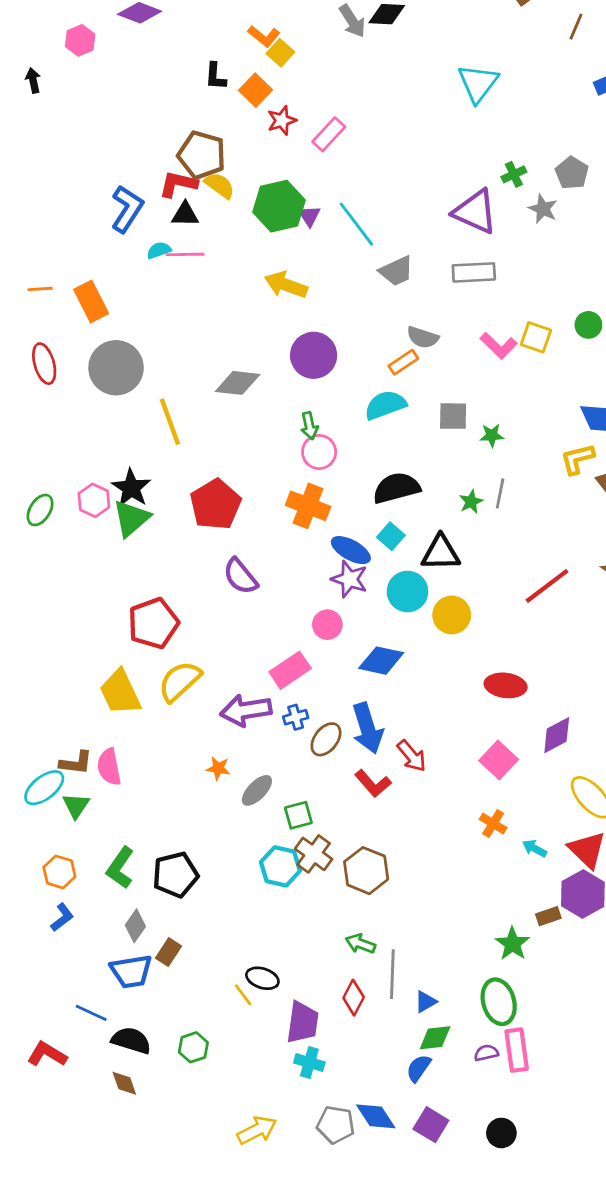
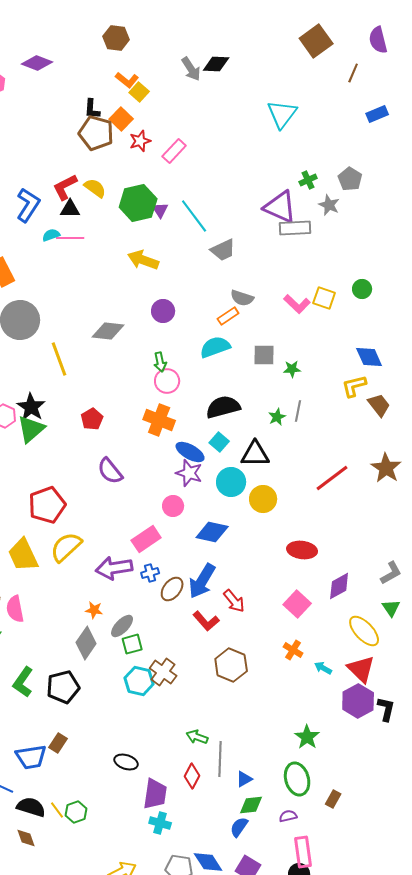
brown pentagon: (202, 155) -> (96, 133), moved
red L-shape: (178, 184) -> (65, 187), turned -40
gray rectangle: (474, 272) -> (295, 228), moved
purple circle: (314, 355) -> (163, 311), size x0.7
red pentagon: (215, 504) -> (92, 419), size x0.6
blue arrow: (367, 728) -> (202, 581), turned 48
green square: (298, 815) -> (132, 644), moved
brown hexagon: (366, 871) -> (231, 665), moved
brown rectangle: (548, 916) -> (333, 799), moved, turned -42
gray diamond: (135, 926) -> (86, 643), moved, size x1.4
yellow line: (243, 995) -> (57, 810), moved
pink rectangle: (517, 1050) -> (303, 852), moved

